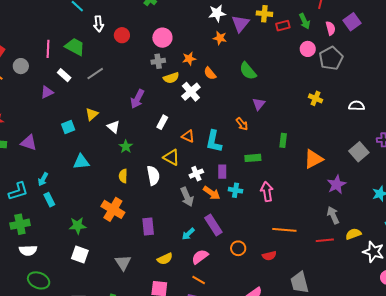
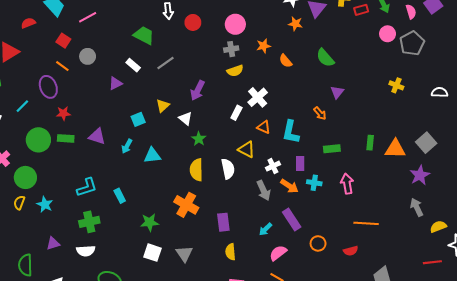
pink line: (48, 49) -> (88, 17), moved, turned 60
yellow semicircle: (171, 78) -> (235, 71), moved
white cross: (191, 92) -> (258, 97), moved
purple arrow: (137, 99) -> (198, 90), moved
green rectangle: (283, 140) -> (370, 143), moved
gray square: (359, 152) -> (426, 143), moved
orange triangle: (313, 159) -> (395, 149), turned 30
yellow semicircle: (123, 176) -> (196, 170), size x1.5
cyan arrow: (43, 179) -> (127, 146), moved
red line: (325, 240) -> (432, 262), moved
white semicircle: (28, 250) -> (86, 251), moved
yellow semicircle: (165, 259) -> (230, 252), moved, turned 112
gray triangle: (123, 263) -> (184, 254), moved

